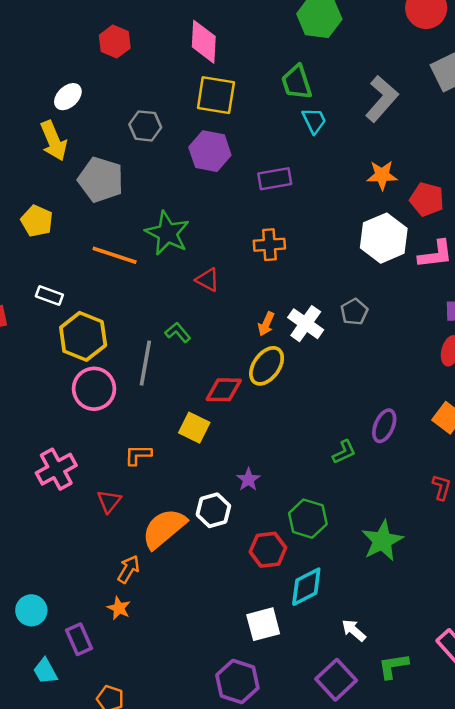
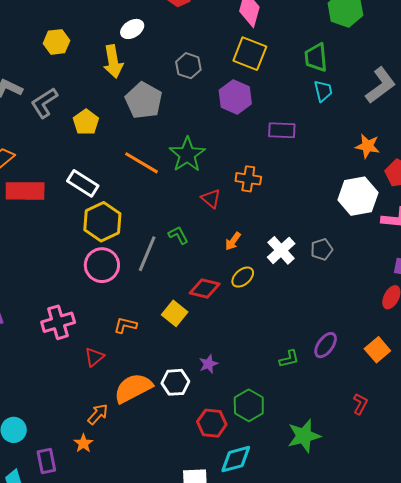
orange cross: (269, 245) -> (248, 179), moved
white rectangle: (49, 295) -> (83, 183), size x1.4
orange arrow: (266, 324) -> (233, 241), moved
yellow ellipse: (267, 366) -> (243, 277), size x0.7

